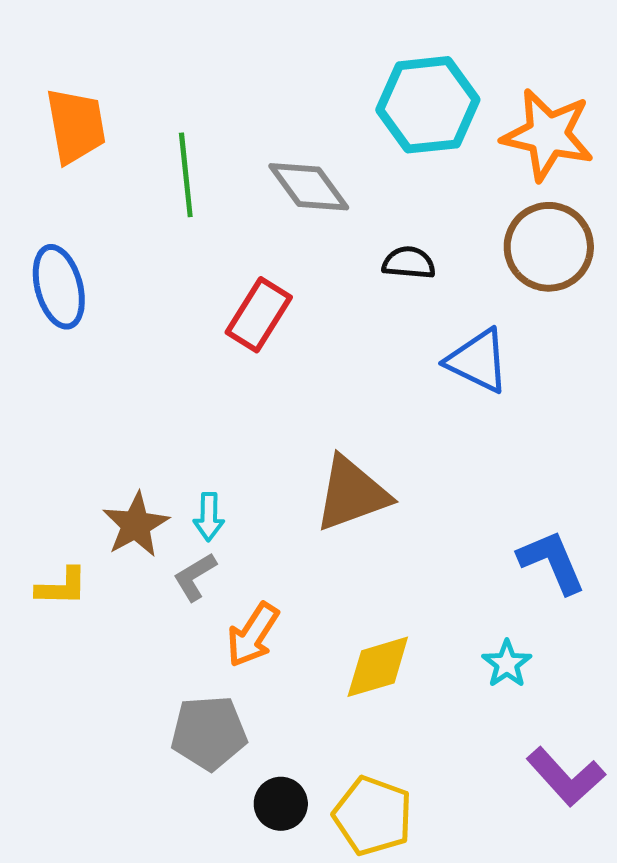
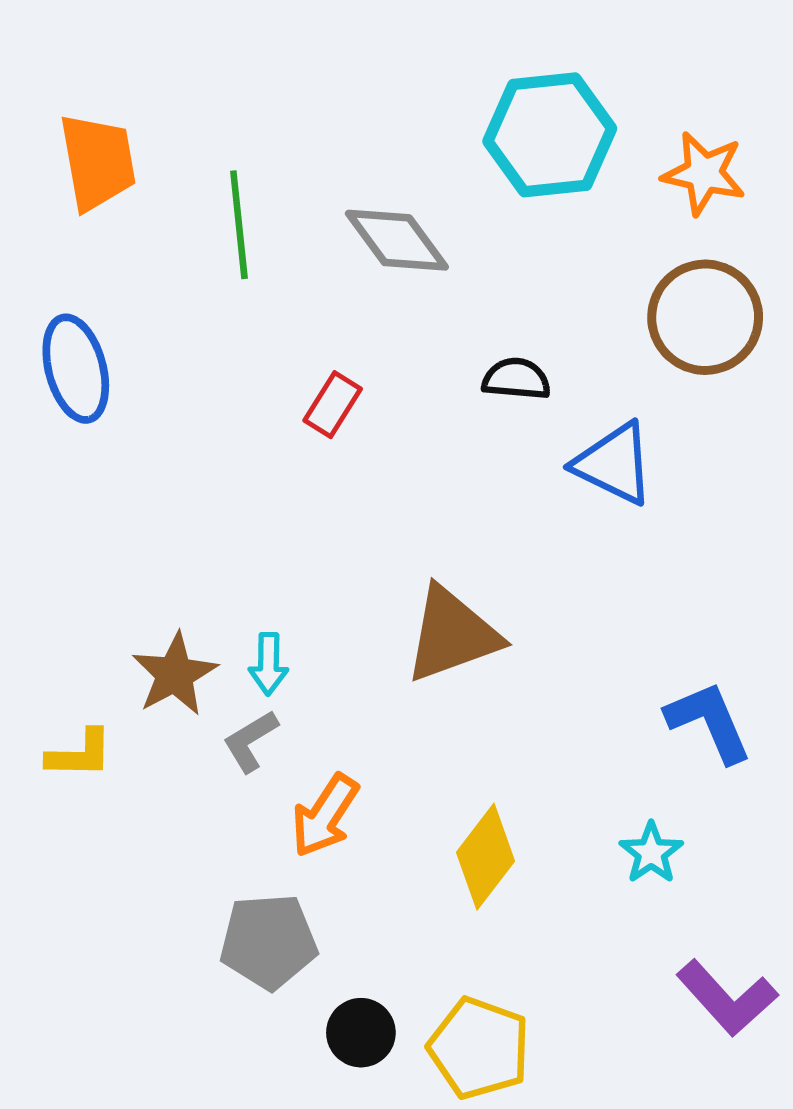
orange star: (548, 135) -> (704, 173), size x0.7
black semicircle: (409, 263) -> (516, 379), moved
red rectangle: (259, 315) -> (333, 405), size x0.7
yellow diamond: (378, 667) -> (486, 857), turned -36

